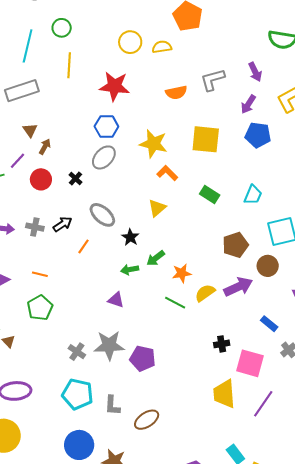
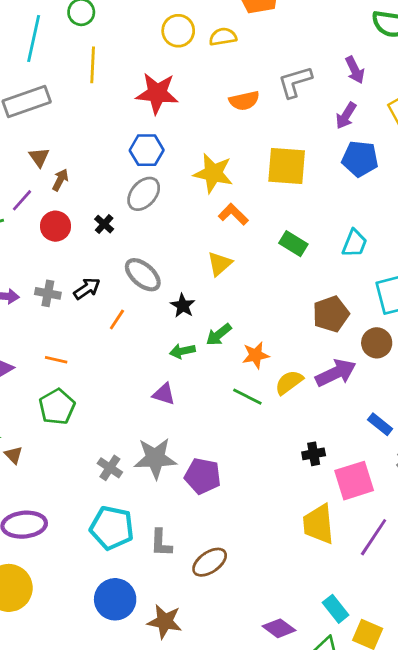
pink square: (250, 363) -> (354, 481), turned -32

